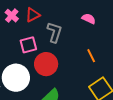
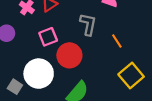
gray L-shape: (55, 32) -> (88, 24), moved

